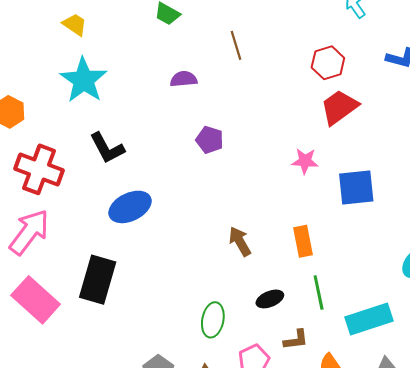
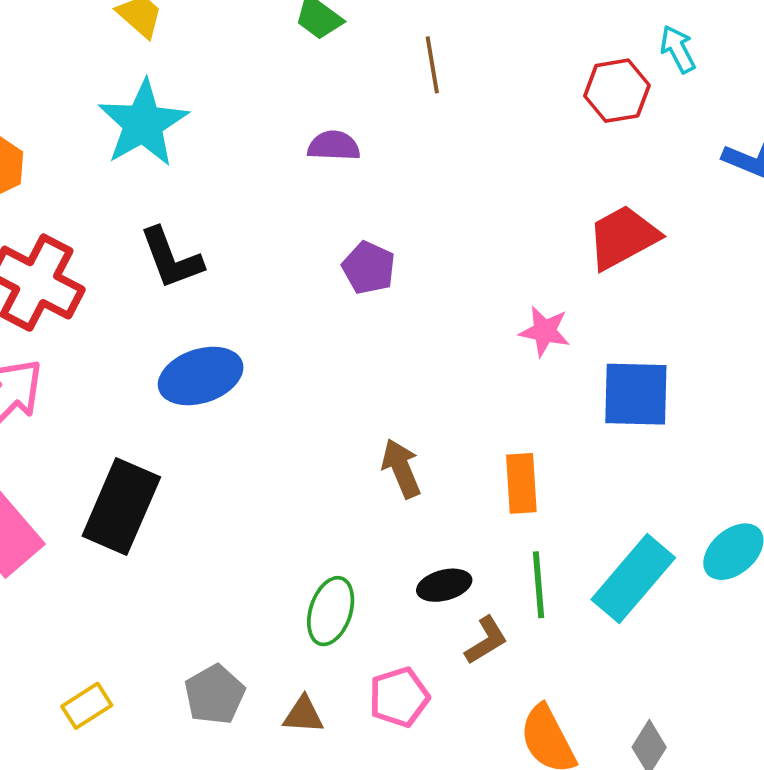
brown line: (236, 45) -> (432, 65), moved
red hexagon: (328, 63) -> (617, 91), moved
cyan rectangle: (369, 319) -> (633, 579), moved, turned -39
brown L-shape: (296, 340) -> (486, 640), moved, turned -32

